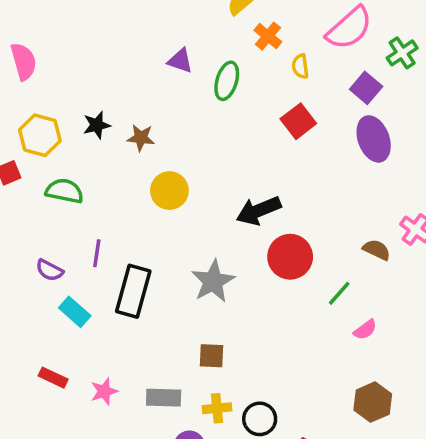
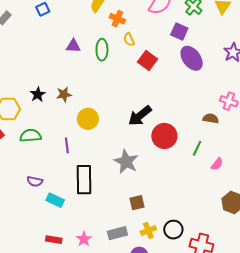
yellow semicircle: (300, 66) -> (129, 39), moved
purple line: (97, 253) -> (67, 145), moved

